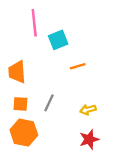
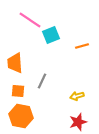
pink line: (34, 23) -> (30, 20), turned -50
orange line: (78, 66) -> (82, 46), moved
gray line: (49, 103) -> (42, 81), moved

